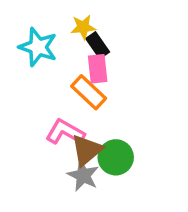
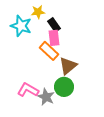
yellow star: (83, 27) -> (38, 12), moved
pink L-shape: (65, 132) -> (28, 90), moved
brown triangle: (87, 150) -> (68, 66), moved

